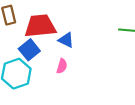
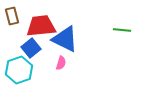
blue triangle: (66, 40) -> (65, 39), size x1.8

